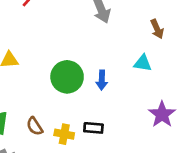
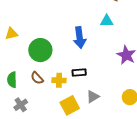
green circle: (67, 77) -> (40, 50), moved
blue arrow: (102, 80) -> (80, 38), size x1.5

